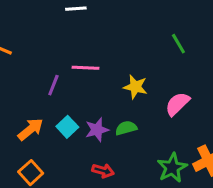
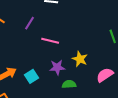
purple line: (53, 85) -> (29, 23), moved
purple star: (97, 130) -> (57, 67), moved

